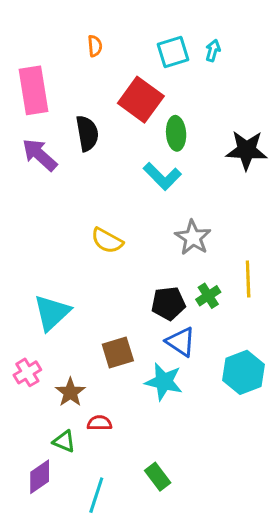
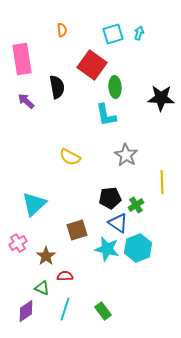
purple arrow: (40, 155) -> (26, 101), size x0.7
cyan L-shape: (162, 176) -> (106, 115), turned 35
green cross: (208, 296) -> (136, 205), moved
cyan hexagon: (243, 372) -> (138, 248), moved
cyan line: (96, 495) -> (65, 309), moved

